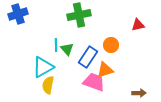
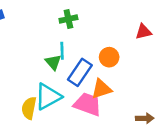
green cross: (79, 15) -> (68, 19), size x0.6
cyan line: (56, 45) -> (62, 51), moved
cyan triangle: (43, 67) -> (48, 97), moved

